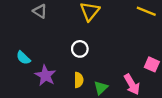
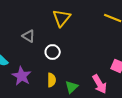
gray triangle: (40, 11) -> (29, 36), moved

